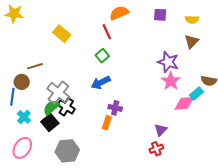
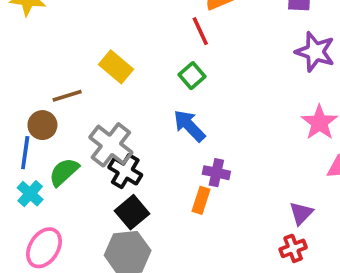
yellow rectangle: (62, 34) -> (116, 67), moved
purple star: (168, 62) -> (315, 52), moved
blue arrow: (101, 83) -> (189, 126), turned 72
green semicircle: (51, 108) -> (64, 172), moved
cyan cross: (24, 117) -> (30, 194), moved
black square: (50, 123) -> (132, 212), moved

